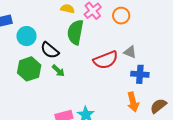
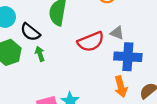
green arrow: (58, 71) -> (40, 54), turned -152
blue cross: (140, 74) -> (128, 57), size x1.4

